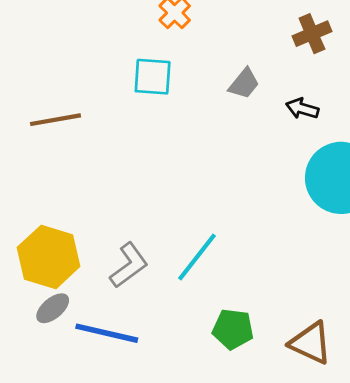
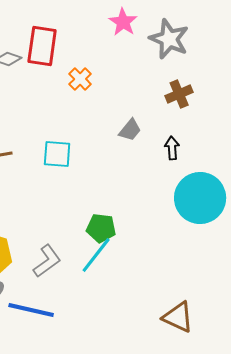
cyan square: (153, 77) -> (57, 154), moved
black arrow: (302, 109) -> (172, 148), turned 70
green pentagon: (233, 329) -> (101, 228), moved

